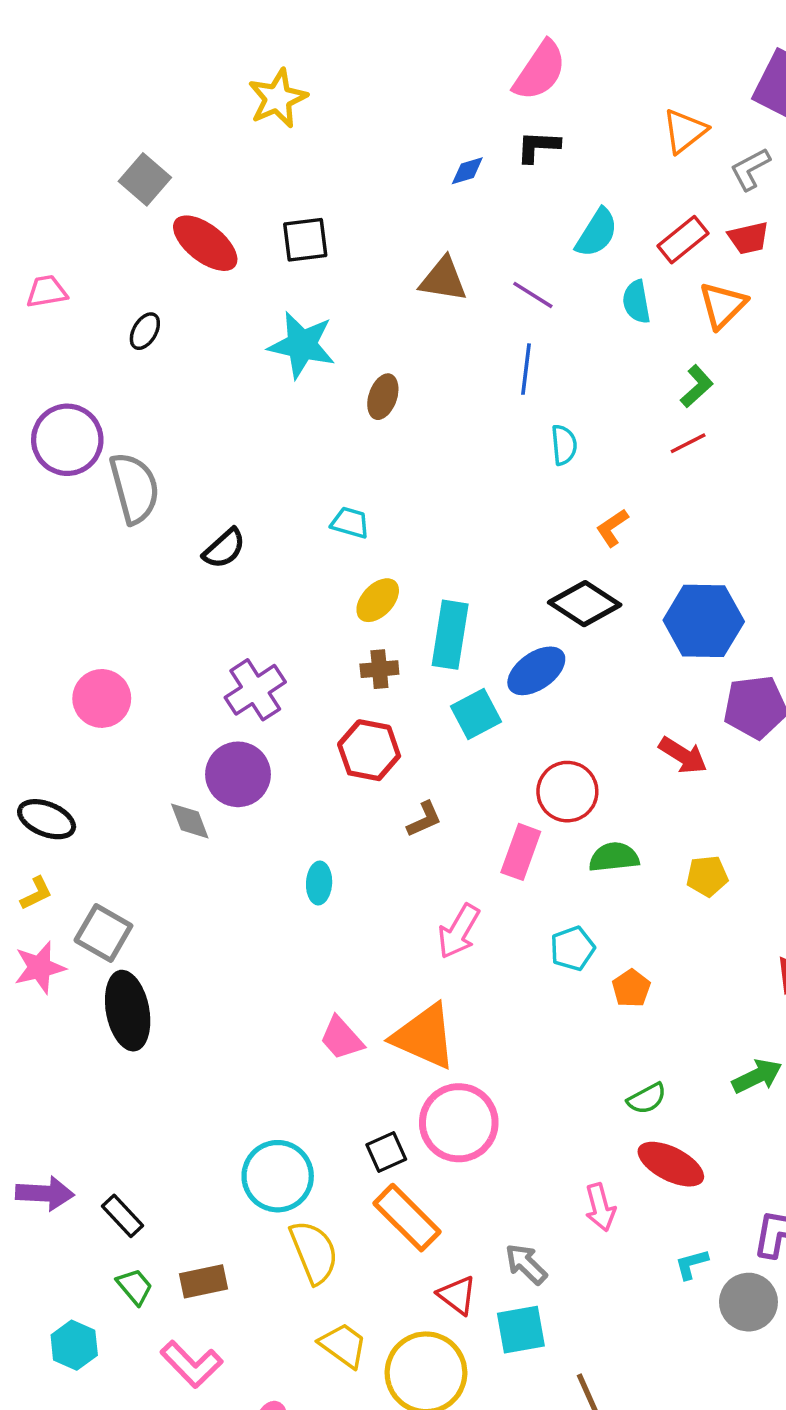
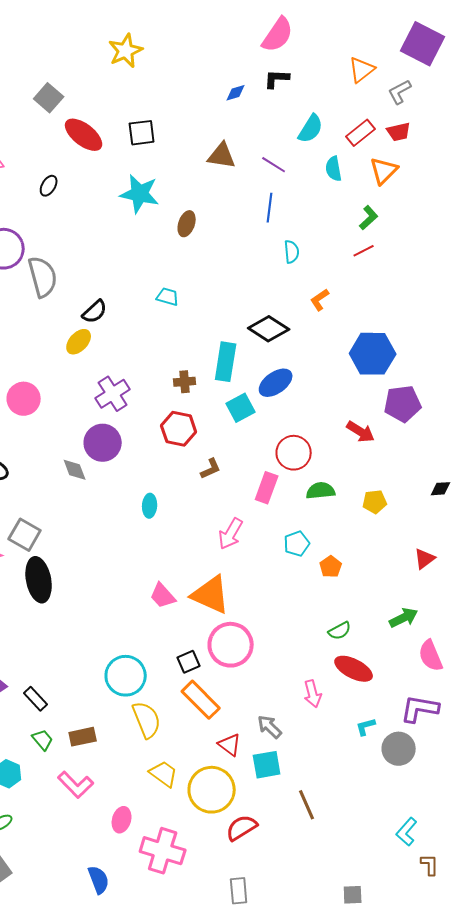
yellow ellipse: (378, 600) -> (79, 342), moved
black diamond: (585, 604) -> (269, 329), moved

